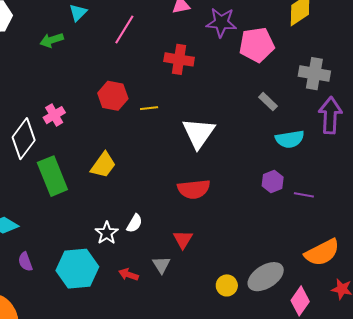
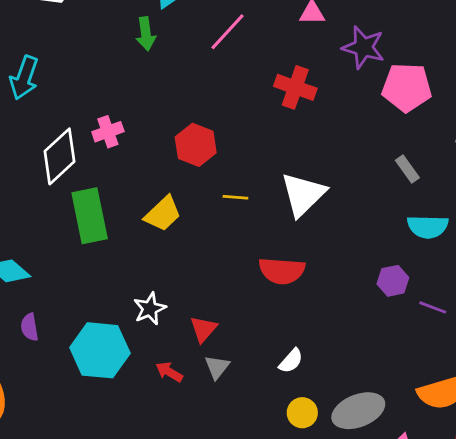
green arrow: (52, 40) -> (146, 34), moved, turned -90
red hexagon: (113, 96) -> (196, 145), moved
yellow line: (149, 108) -> (235, 197), moved
white semicircle: (134, 223) -> (291, 361), moved
red triangle: (183, 239) -> (203, 329), moved

